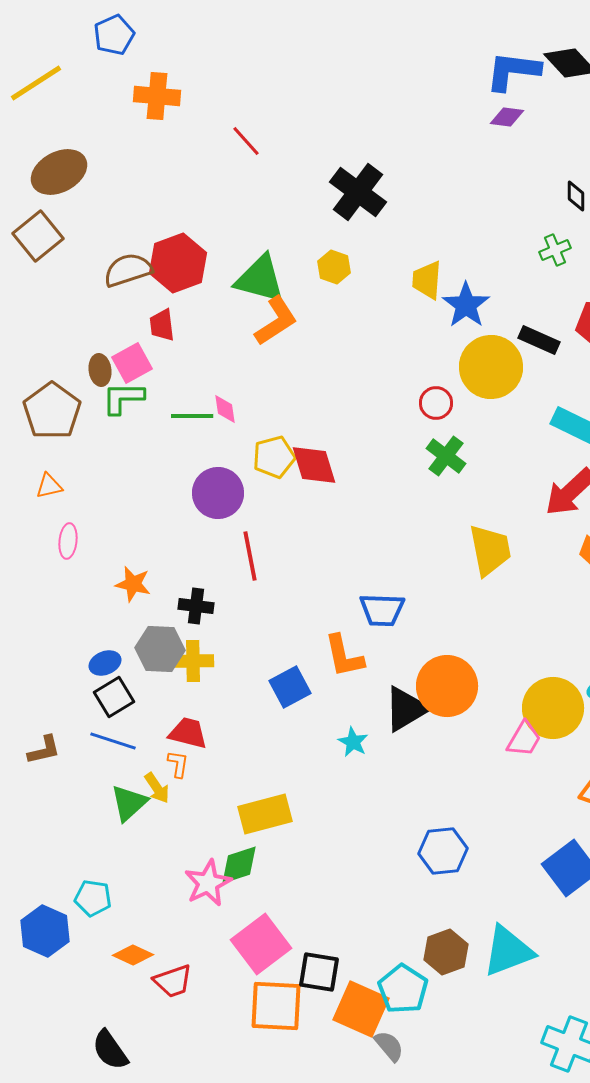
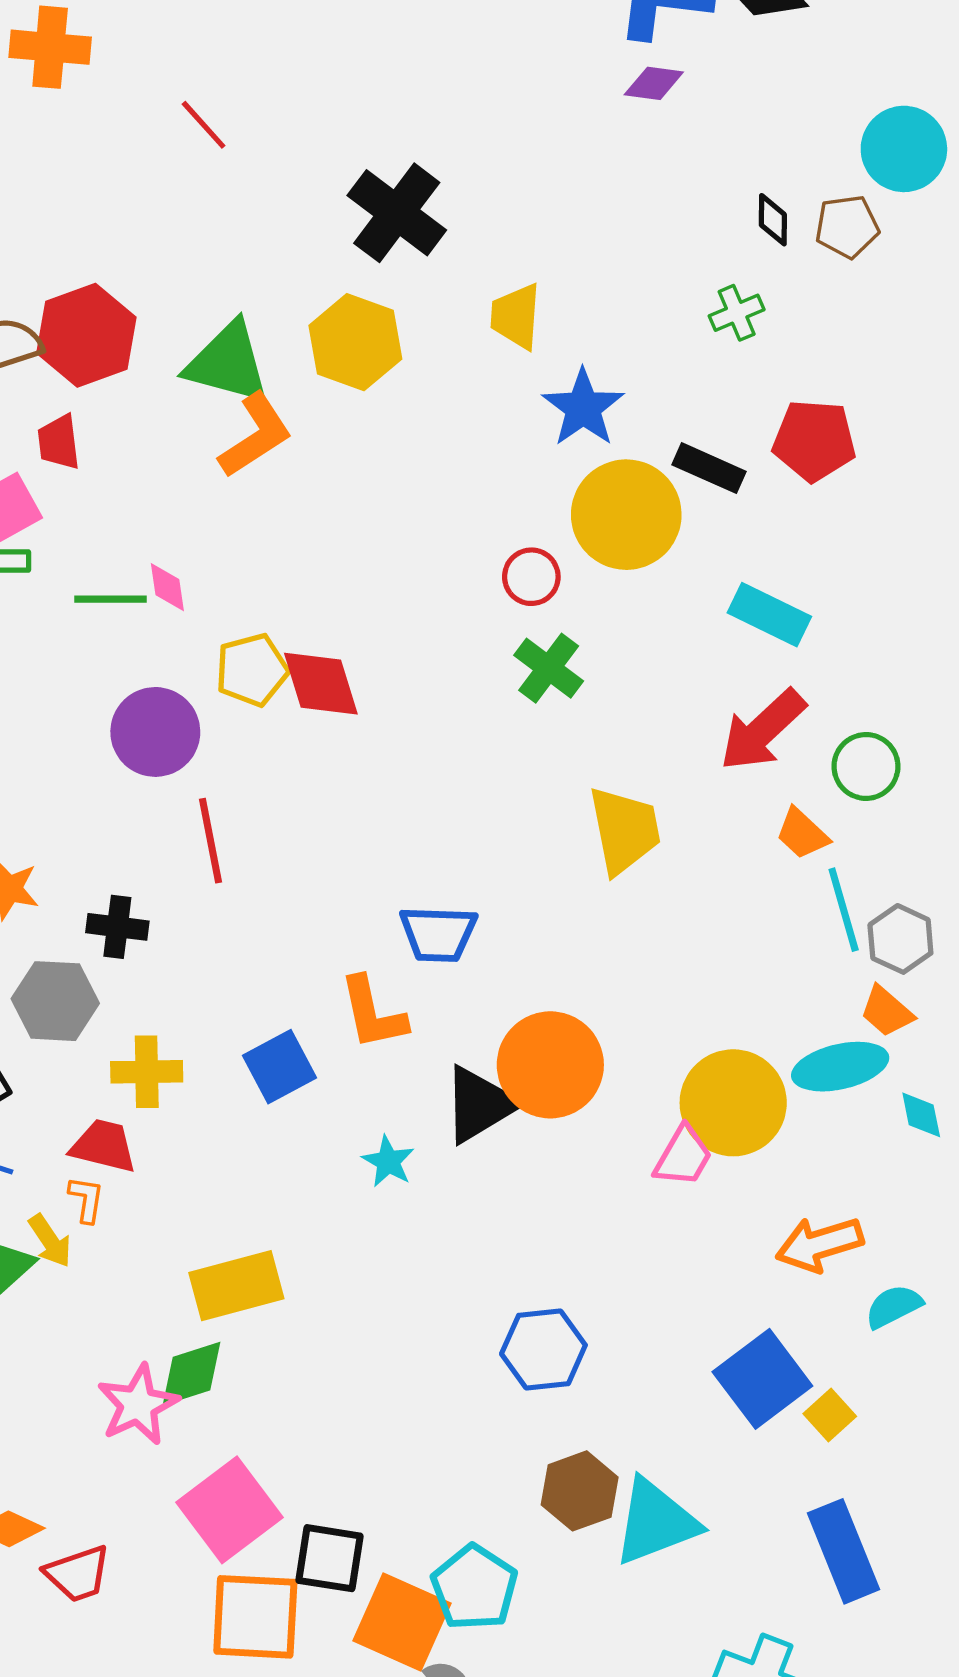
yellow hexagon: (334, 267) -> (355, 342), size x1.6
yellow trapezoid: (427, 280) -> (516, 316), moved
yellow cross: (193, 661) -> (147, 1072), moved
brown hexagon: (446, 952) -> (580, 1491), moved

